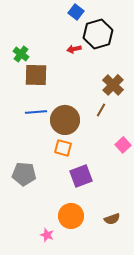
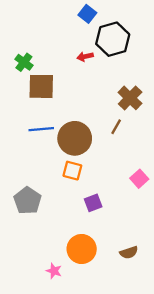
pink square: (123, 145) -> (139, 179), moved
gray pentagon: (24, 174) -> (27, 201), turned 30
purple square: (81, 176) -> (93, 203), size x0.7

